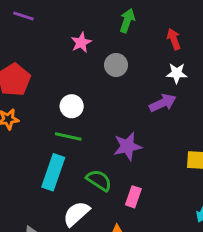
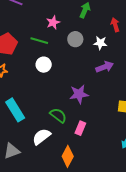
white star: (177, 73) -> (100, 43), moved
green line: (68, 137) -> (39, 41), moved
cyan rectangle: (53, 172) -> (15, 110), moved, turned -55

